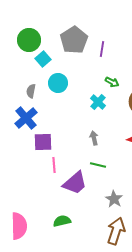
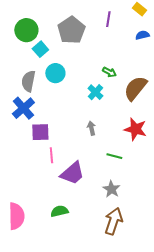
purple line: (102, 49) -> (108, 19), moved
gray semicircle: (31, 91) -> (28, 81), size x1.5
green line: (98, 165) -> (114, 156), moved

